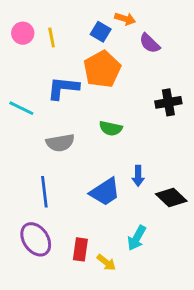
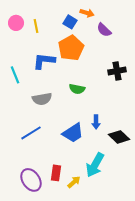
cyan line: (21, 108) -> (15, 75), turned 42
blue line: (44, 192) -> (31, 133), turned 65
cyan arrow: (137, 238) -> (95, 165), size x1.4
purple ellipse: (36, 239) -> (31, 180), moved
yellow arrow: (106, 262) -> (74, 182), turned -80

